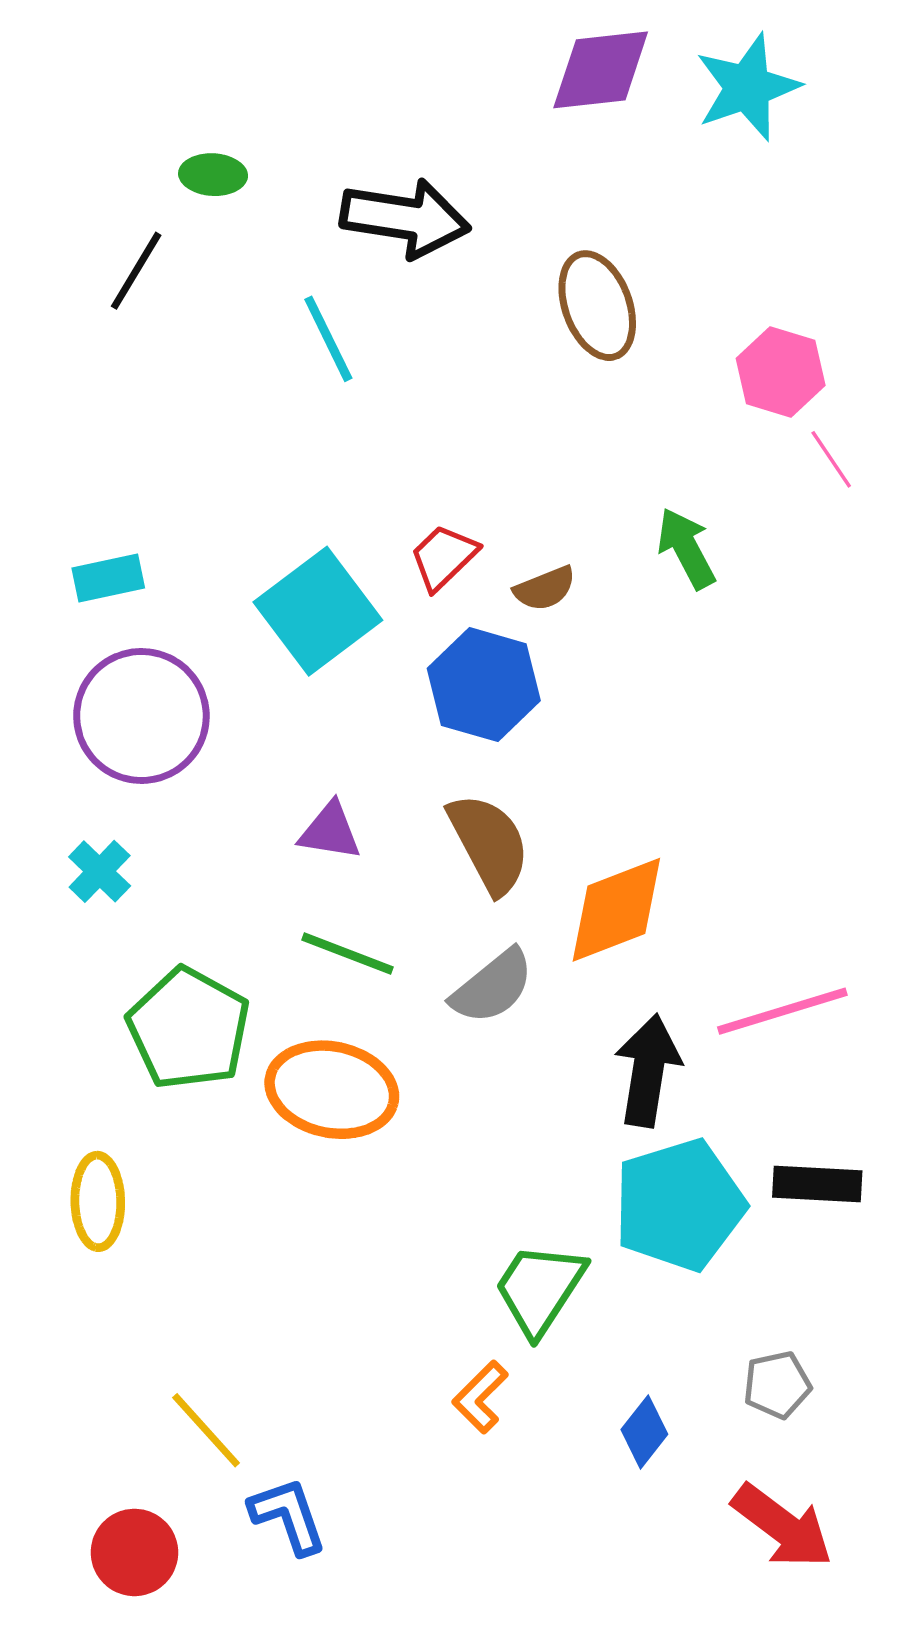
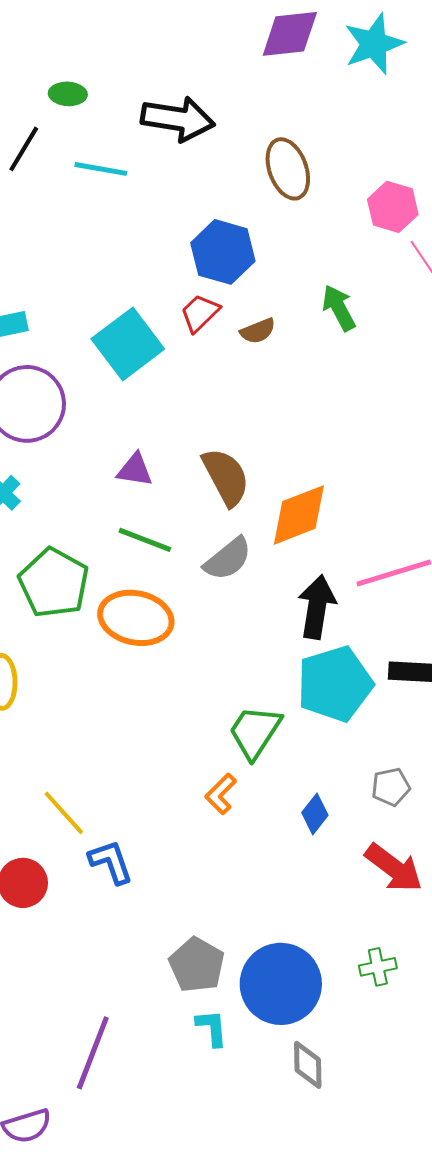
cyan line: (328, 339) -> (101, 169), moved, turned -54
blue hexagon: (484, 685) -> (223, 252), moved

